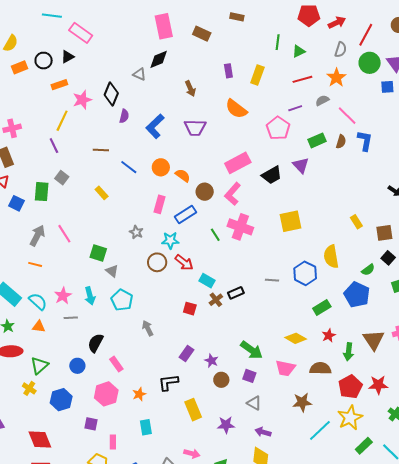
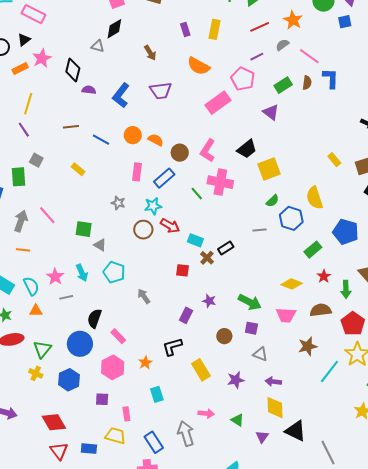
pink star: (82, 100) -> (42, 58), moved
purple semicircle: (124, 116) -> (89, 90), turned -88
pink rectangle: (238, 163) -> (218, 103), moved
black trapezoid: (272, 175) -> (247, 149), moved
green semicircle: (368, 270) -> (273, 201), moved
cyan semicircle: (38, 301) -> (31, 286), turned 30
purple star: (211, 361) -> (209, 301), moved
blue circle: (77, 366) -> (80, 344), size x1.6

